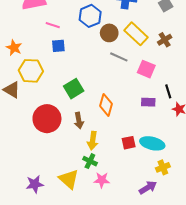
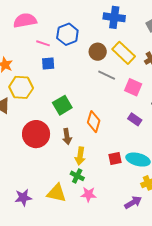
blue hexagon: (90, 16) -> (67, 34), moved
purple rectangle: (148, 102) -> (135, 119), turned 32
yellow triangle: (69, 179) -> (56, 193), turned -30

